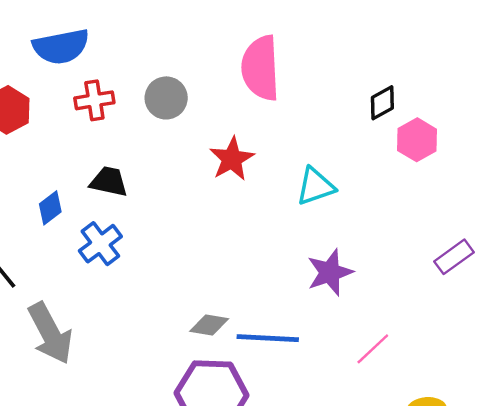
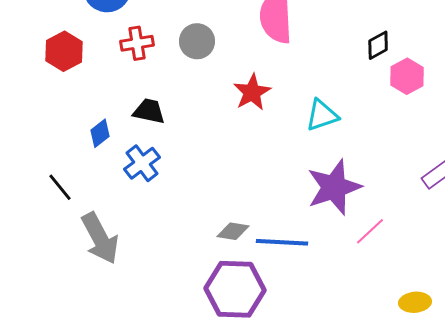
purple star: (330, 272) -> (334, 187), size x1.4
pink line: (373, 349) -> (370, 231), moved

